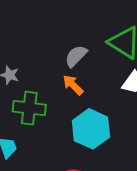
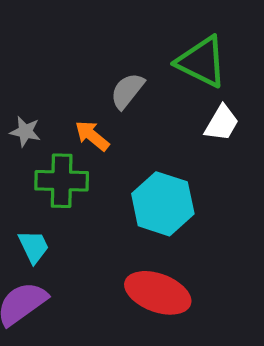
orange arrow: (73, 85) -> (92, 136), moved

